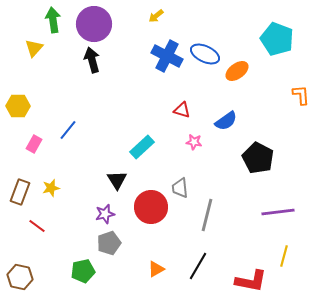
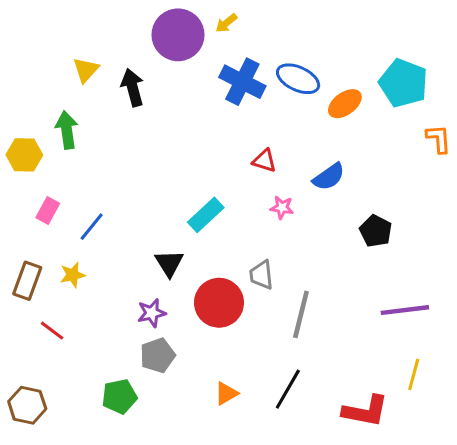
green arrow: (53, 20) -> (67, 130), moved
purple circle: (94, 24) -> (178, 35), moved
cyan pentagon: (277, 39) -> (403, 83), moved
yellow triangle: (34, 48) -> (86, 70), moved
blue line: (68, 130) -> (92, 227), moved
black pentagon: (258, 158) -> (376, 231), size x0.7

